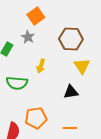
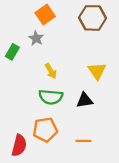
brown hexagon: (71, 39) -> (93, 18), moved
yellow arrow: (41, 66) -> (51, 71), turned -48
green semicircle: (17, 83) -> (51, 97), moved

